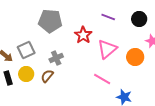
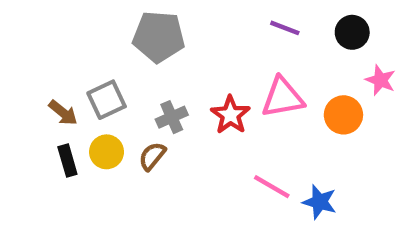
red star: (83, 35) -> (230, 115), moved
pink triangle: (107, 49) -> (283, 98), turned 30
pink line: (102, 79) -> (272, 187), moved

